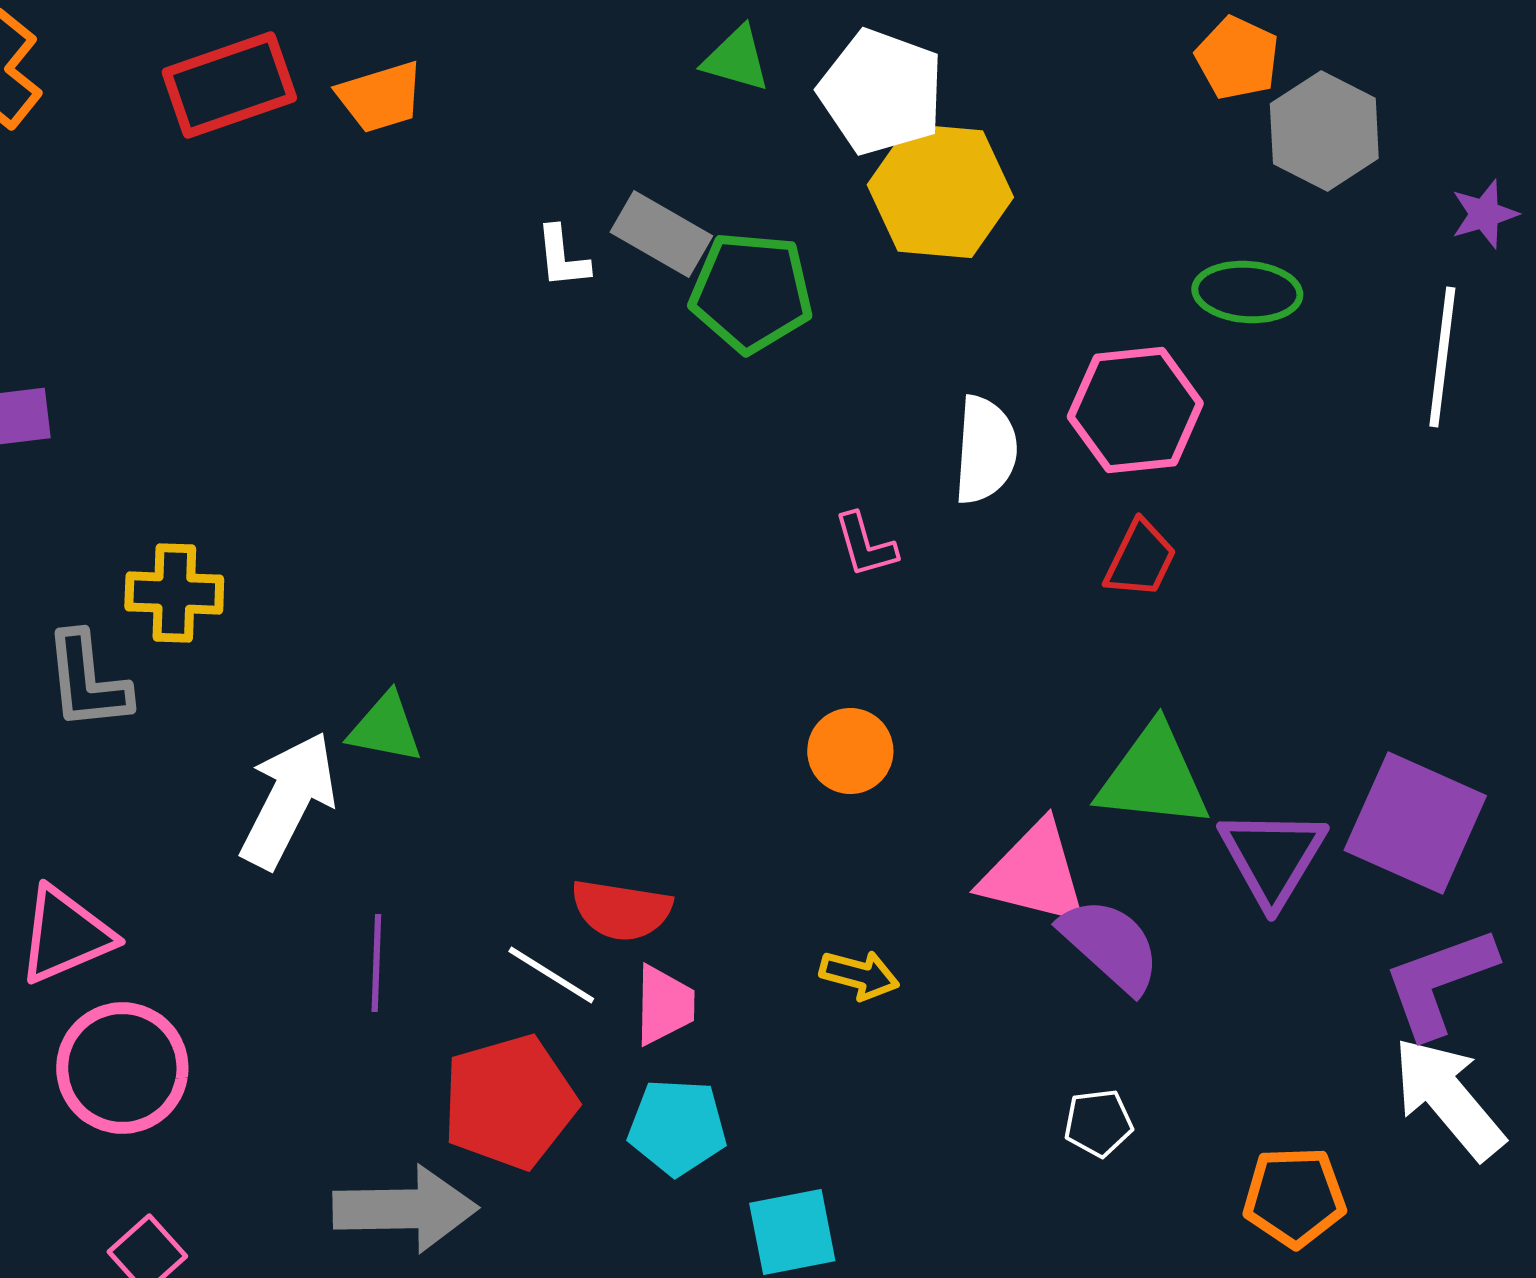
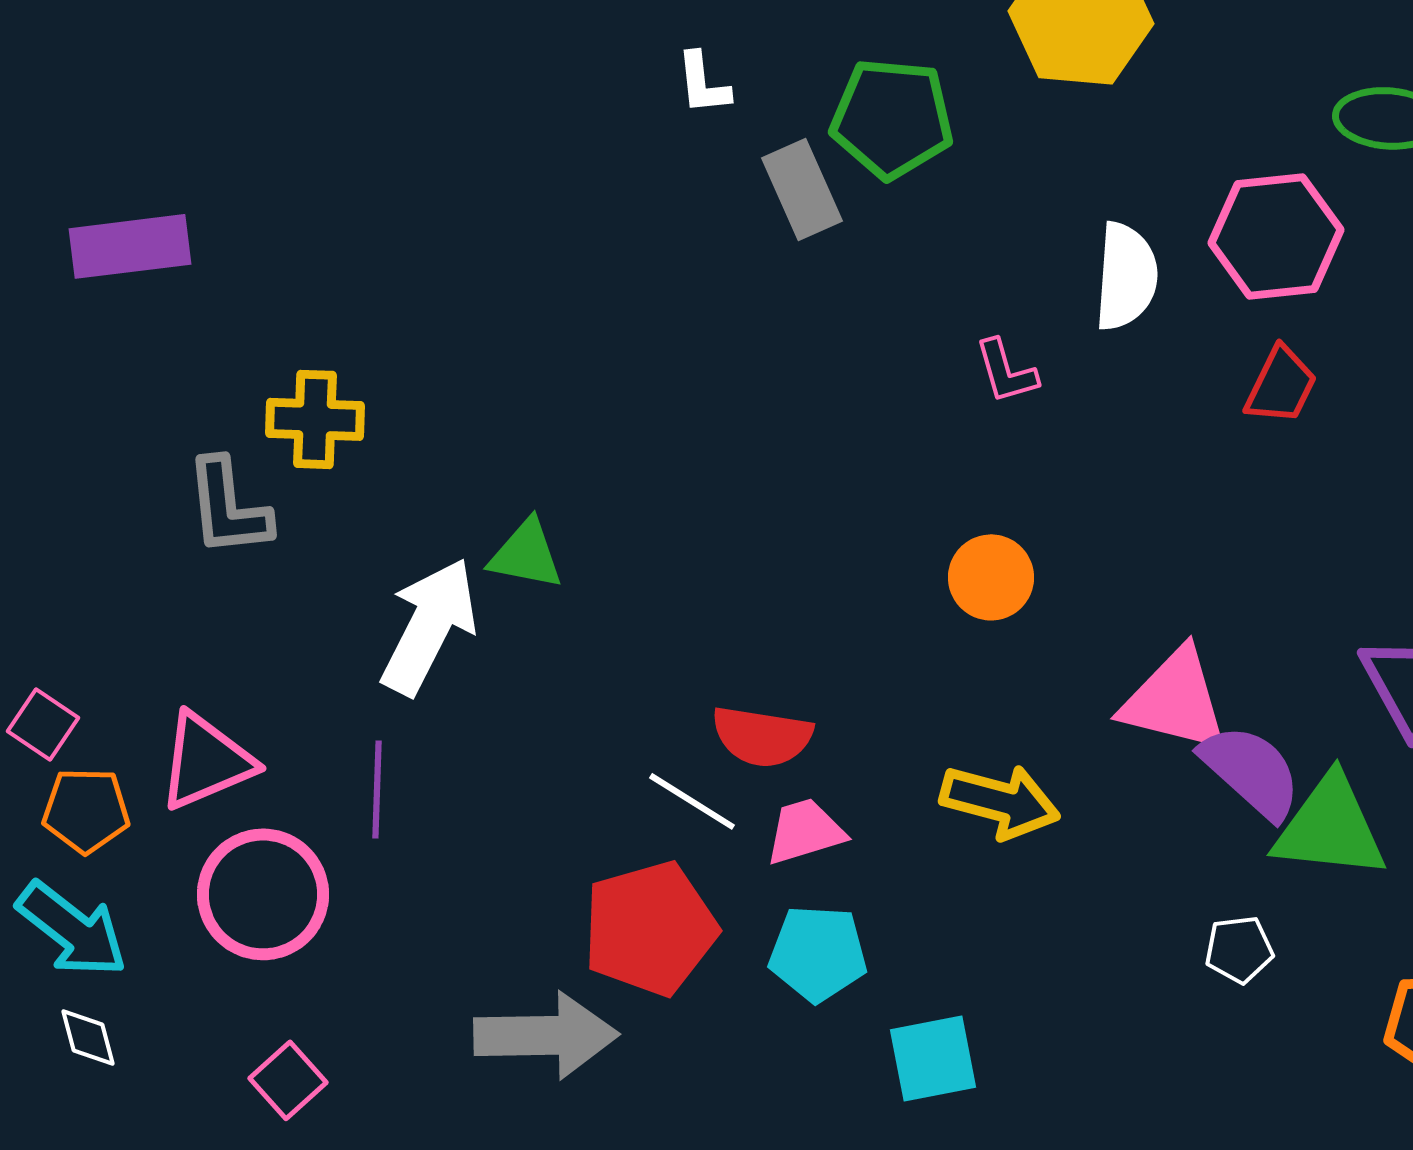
gray rectangle: (661, 234) -> (802, 189), moved, turned 36
green triangle: (1153, 777) -> (1330, 827), moved
purple line: (376, 963) -> (377, 789), moved
yellow arrow: (859, 975) -> (1000, 801), size x1.5
pink trapezoid: (664, 1005) -> (805, 831), turned -108

